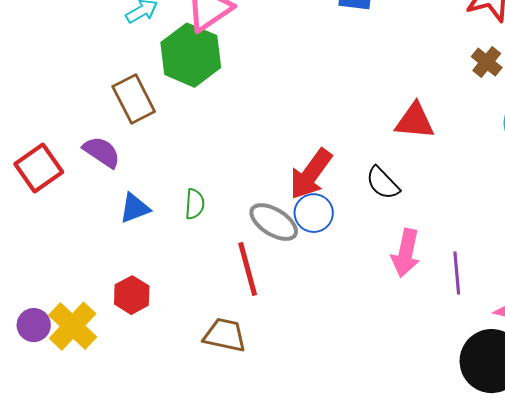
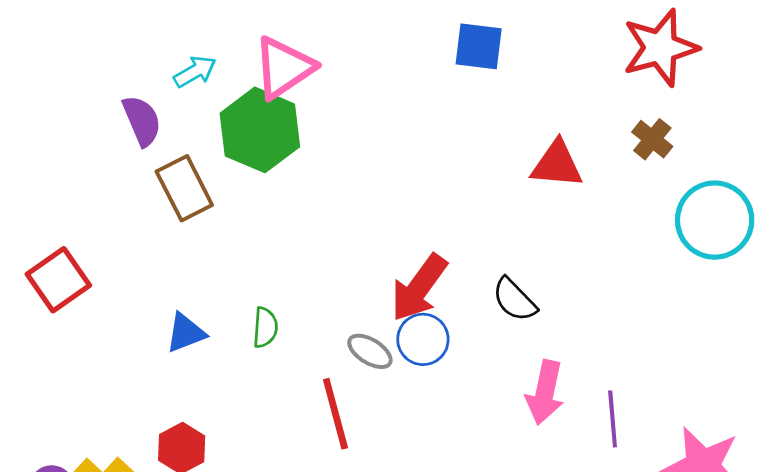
red triangle: (415, 121) -> (557, 164), moved
purple semicircle: (102, 152) -> (142, 121), moved, turned 33
gray ellipse: (274, 222) -> (370, 351), size x0.7

